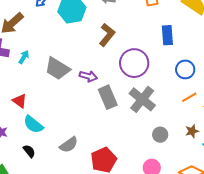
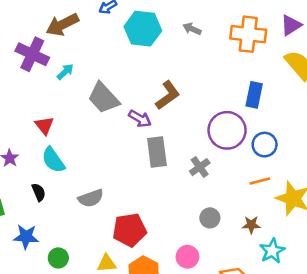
brown L-shape: (107, 35) -> (168, 95), moved
purple circle: (134, 63) -> (227, 130), moved
gray cross: (142, 99) -> (200, 167), size x0.6

